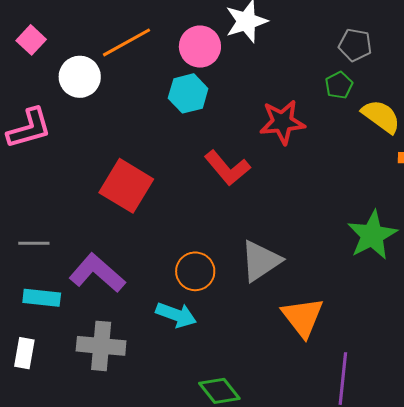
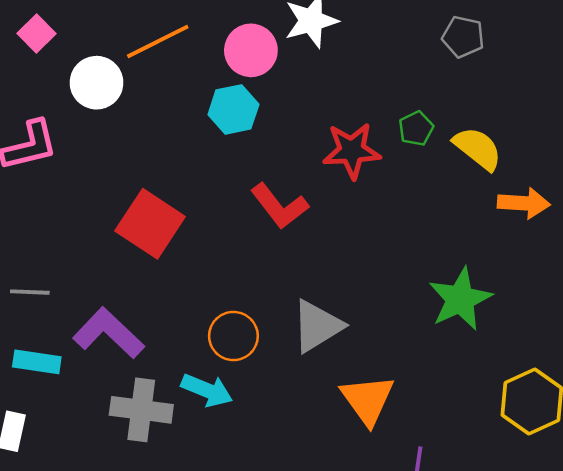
gray pentagon: (355, 45) -> (463, 37), moved
green pentagon: (339, 85) -> (416, 128), moved
gray cross: (101, 346) -> (141, 410), moved

